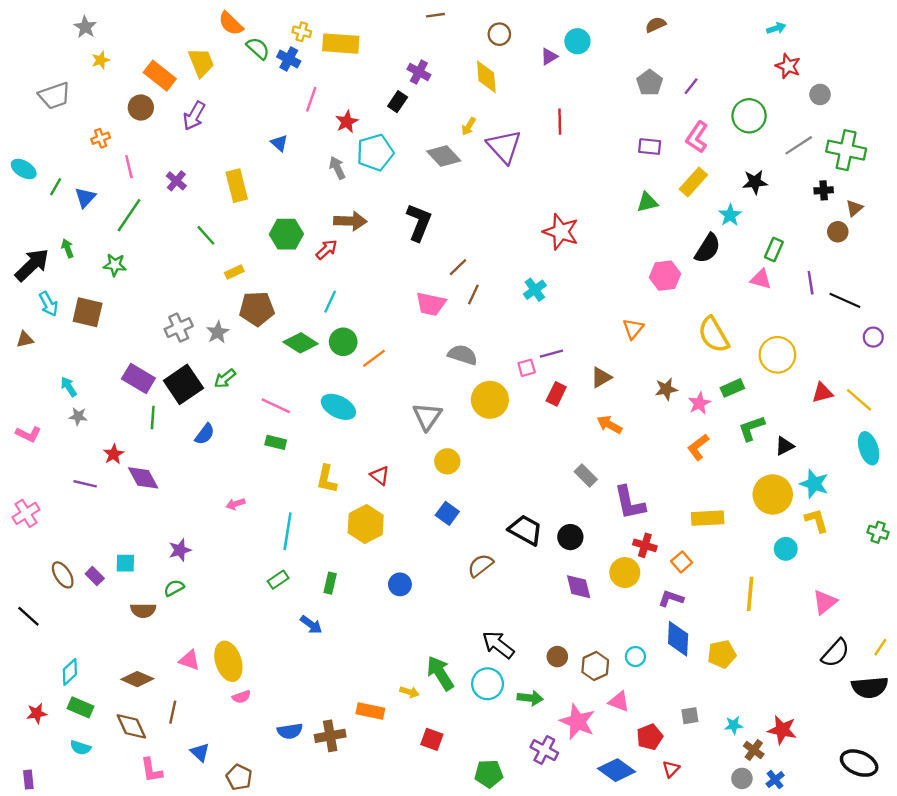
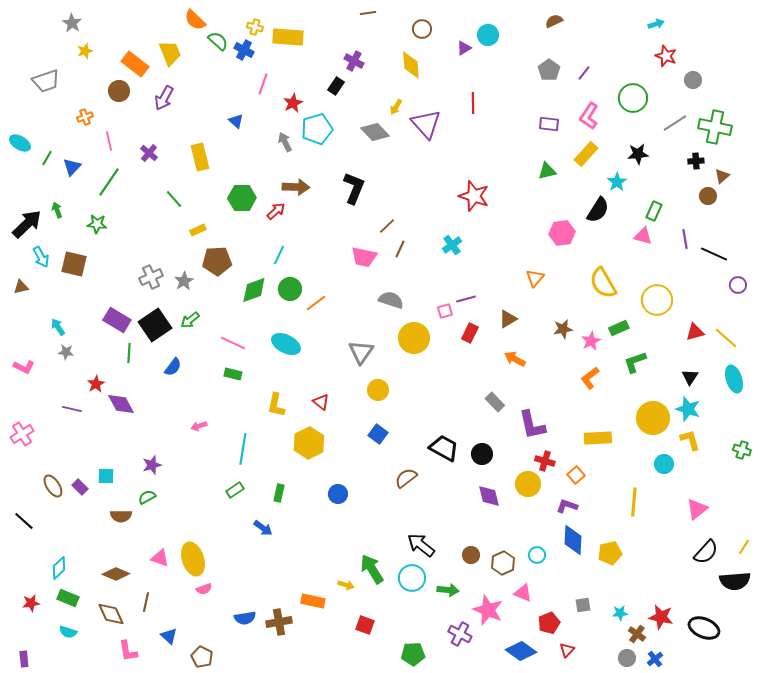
green diamond: (301, 343) -> (254, 290), turned -52
black triangle: (785, 446) -> (690, 377), moved, turned -30
black ellipse: (859, 763) -> (704, 628), moved

